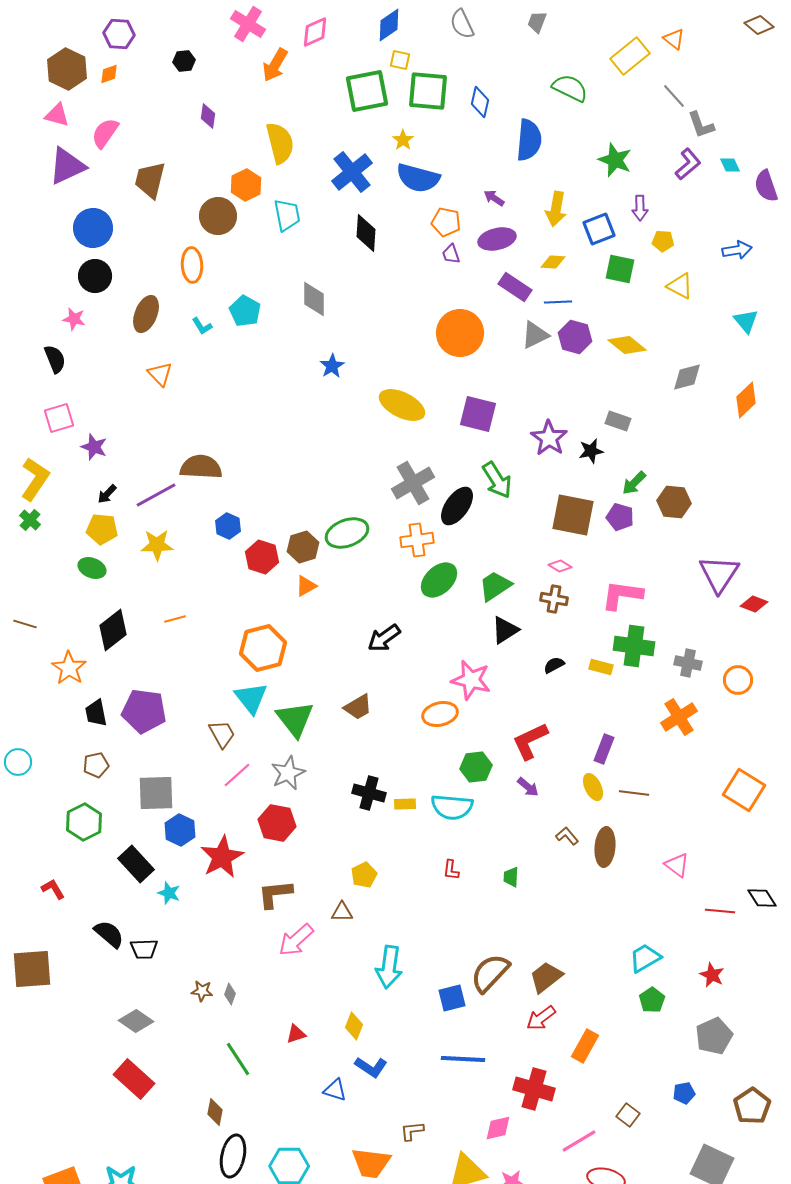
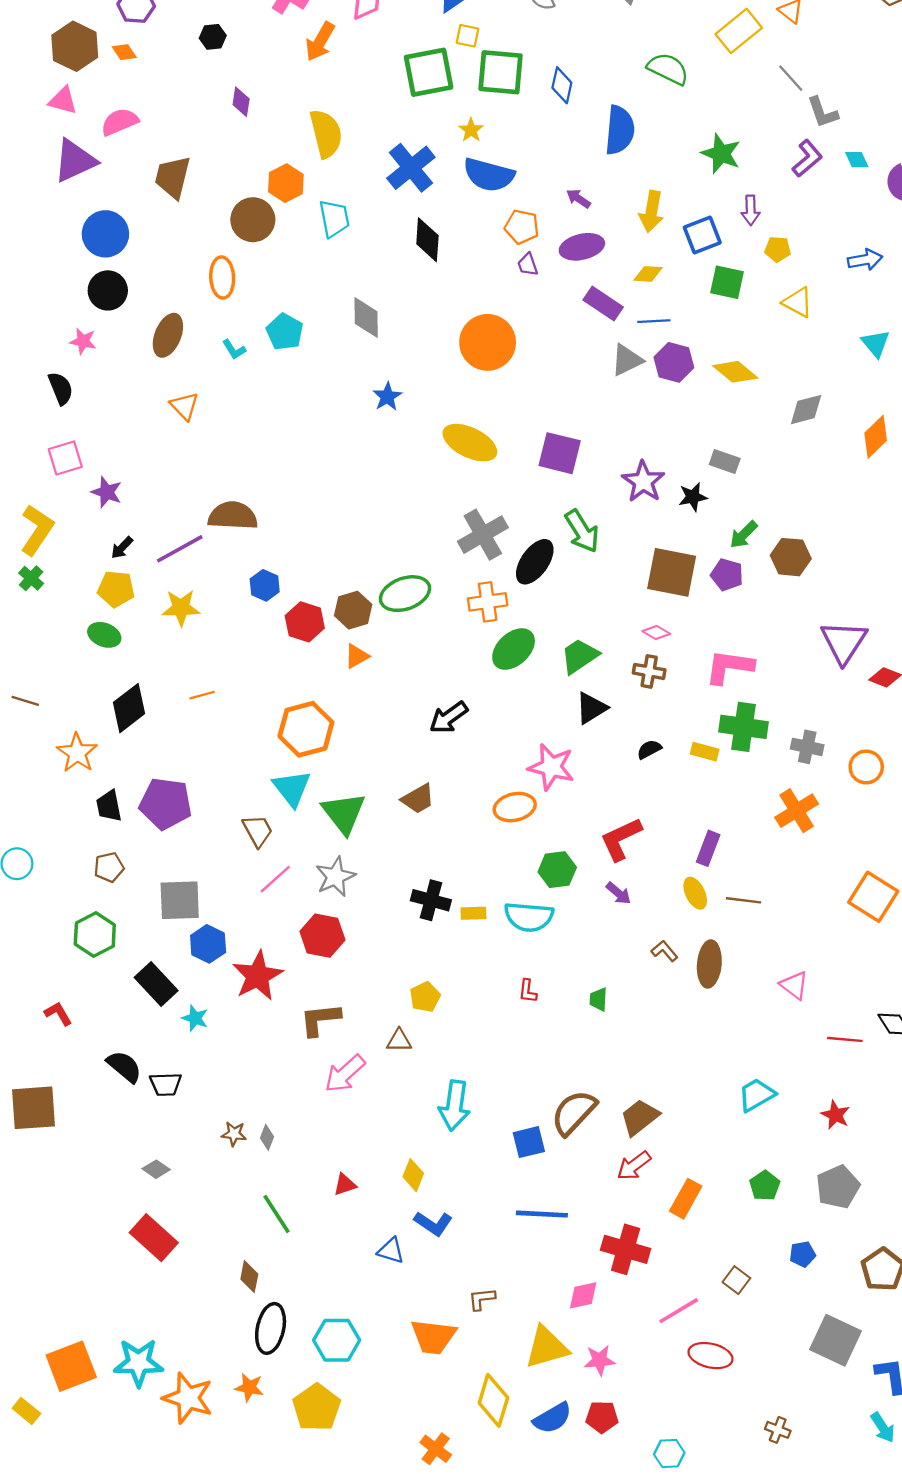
orange diamond: (109, 74) -> (124, 52), turned 75
pink semicircle: (105, 133) -> (120, 122), turned 32
orange circle: (460, 333) -> (488, 342), moved
green pentagon: (652, 1000) -> (765, 1186), moved
gray diamond: (136, 1021) -> (156, 1169), size x0.7

